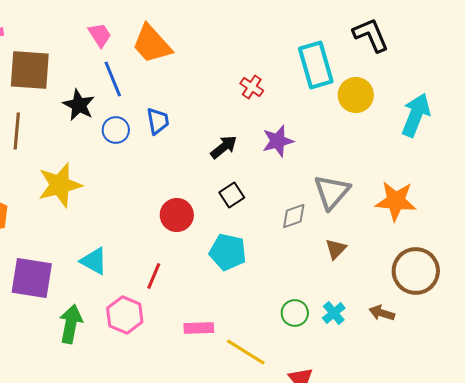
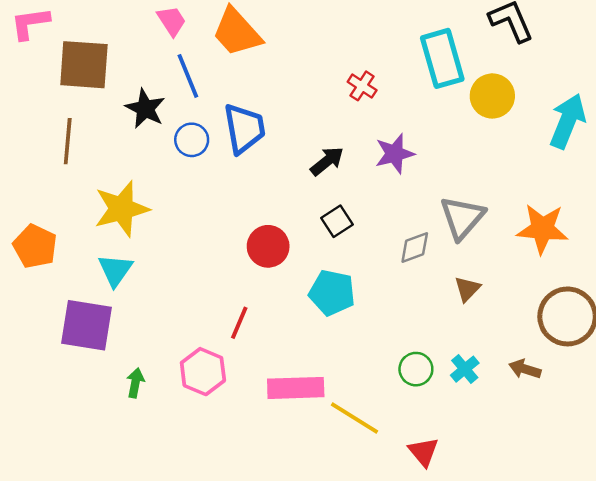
blue trapezoid: (158, 121) -> (244, 129), size x1.5
cyan triangle: (94, 261) -> (115, 270), moved, turned 36
green arrow: (71, 324) -> (135, 383), size x0.6
pink rectangle: (199, 328) -> (296, 388), size x1.5

